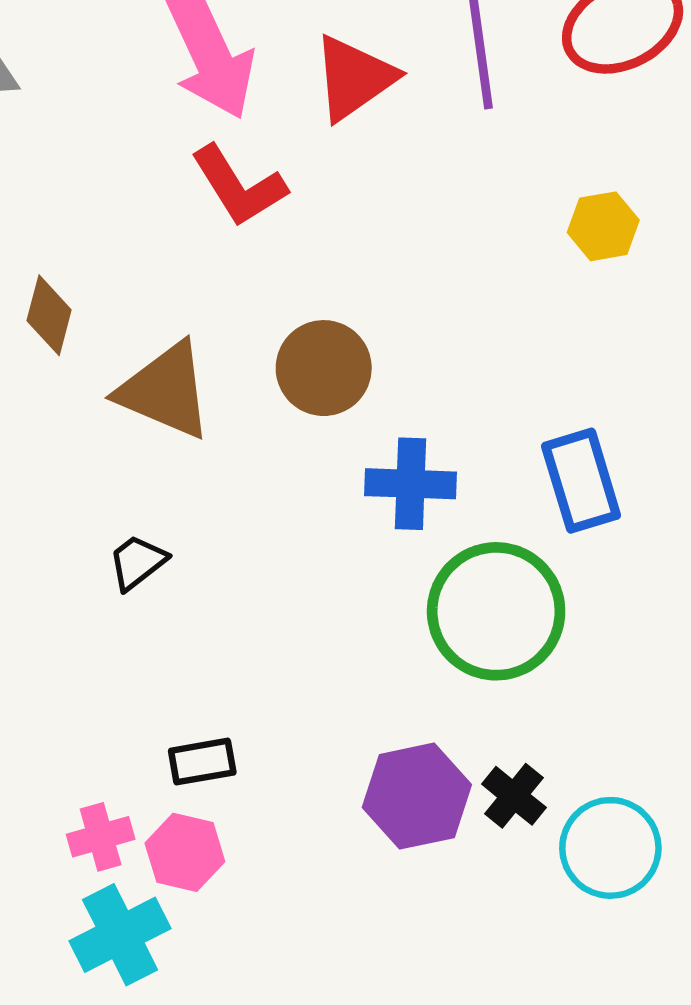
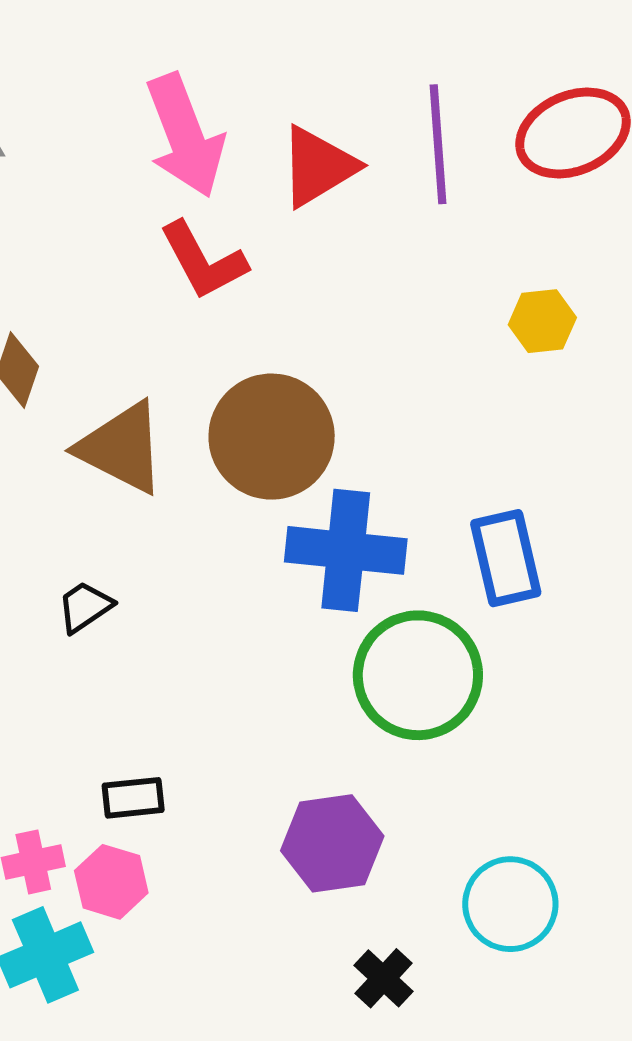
brown circle: (324, 368) -> (272, 437), size x1.4
blue cross: (411, 484) -> (346, 550), size x1.4
black cross: (514, 796) -> (383, 978), moved

